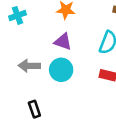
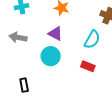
gray arrow: (29, 66) -> (18, 37), moved

